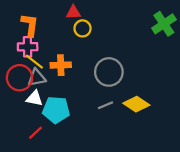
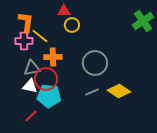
yellow line: (34, 62) -> (40, 36), moved
red circle: (19, 78) -> (46, 79), moved

